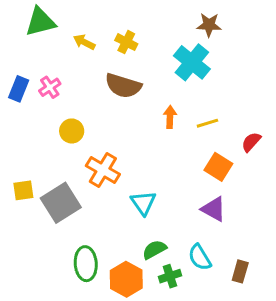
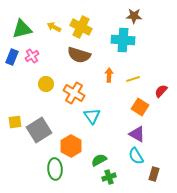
green triangle: (40, 22) -> (22, 29), moved
yellow cross: (126, 42) -> (81, 27), size x1.5
cyan cross: (192, 62) -> (123, 40), turned -35
orange cross: (103, 170) -> (74, 93), moved
cyan triangle: (143, 203) -> (92, 116), moved
cyan semicircle: (200, 257) -> (136, 156), moved
orange hexagon: (126, 279) -> (71, 146), moved

